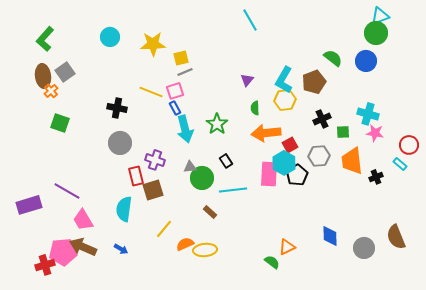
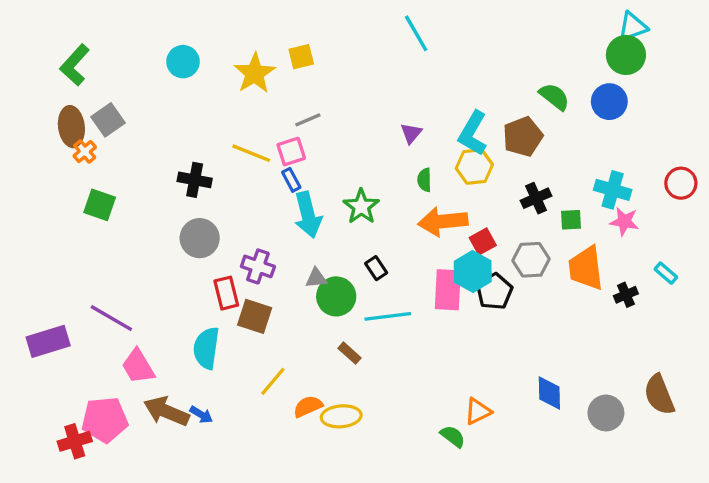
yellow star: (153, 44) -> (255, 73), turned -30
yellow square: (181, 58) -> (301, 57), moved
red circle: (409, 145) -> (681, 183), moved
brown square: (153, 190) -> (255, 316), turned 35
brown arrow: (83, 247) -> (166, 411), moved

